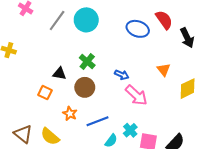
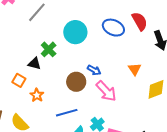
cyan circle: (86, 20) -> (75, 32), moved
green cross: (87, 62) -> (49, 49), moved
brown circle: (85, 87) -> (76, 82), moved
orange star: (70, 114) -> (37, 95), moved

